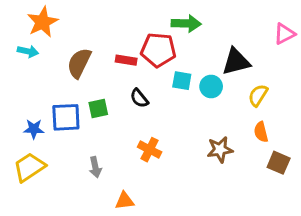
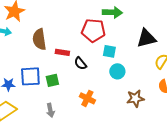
red rectangle: (126, 60) -> (62, 52), moved
brown semicircle: (79, 63) -> (39, 39), turned -35
cyan circle: (211, 86) -> (117, 71), moved
green square: (98, 108) -> (52, 80), moved

